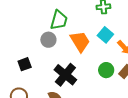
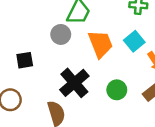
green circle: (106, 70) -> (117, 90), moved

